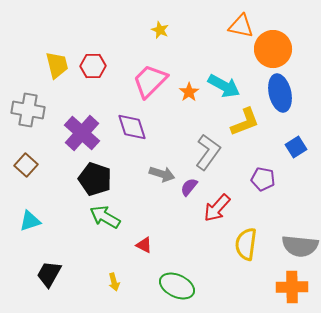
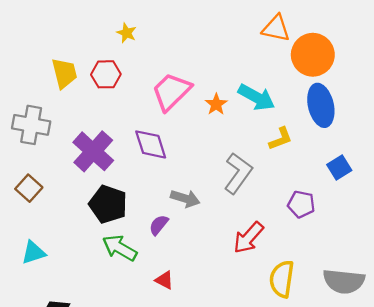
yellow star: (160, 30) -> (127, 33), moved
yellow L-shape: (245, 122) -> (281, 139), size x0.7
purple semicircle: (189, 187) -> (159, 225), moved

